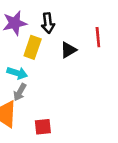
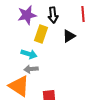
red line: (98, 37) -> (83, 14), moved
gray arrow: (20, 92) -> (31, 69), turned 56

